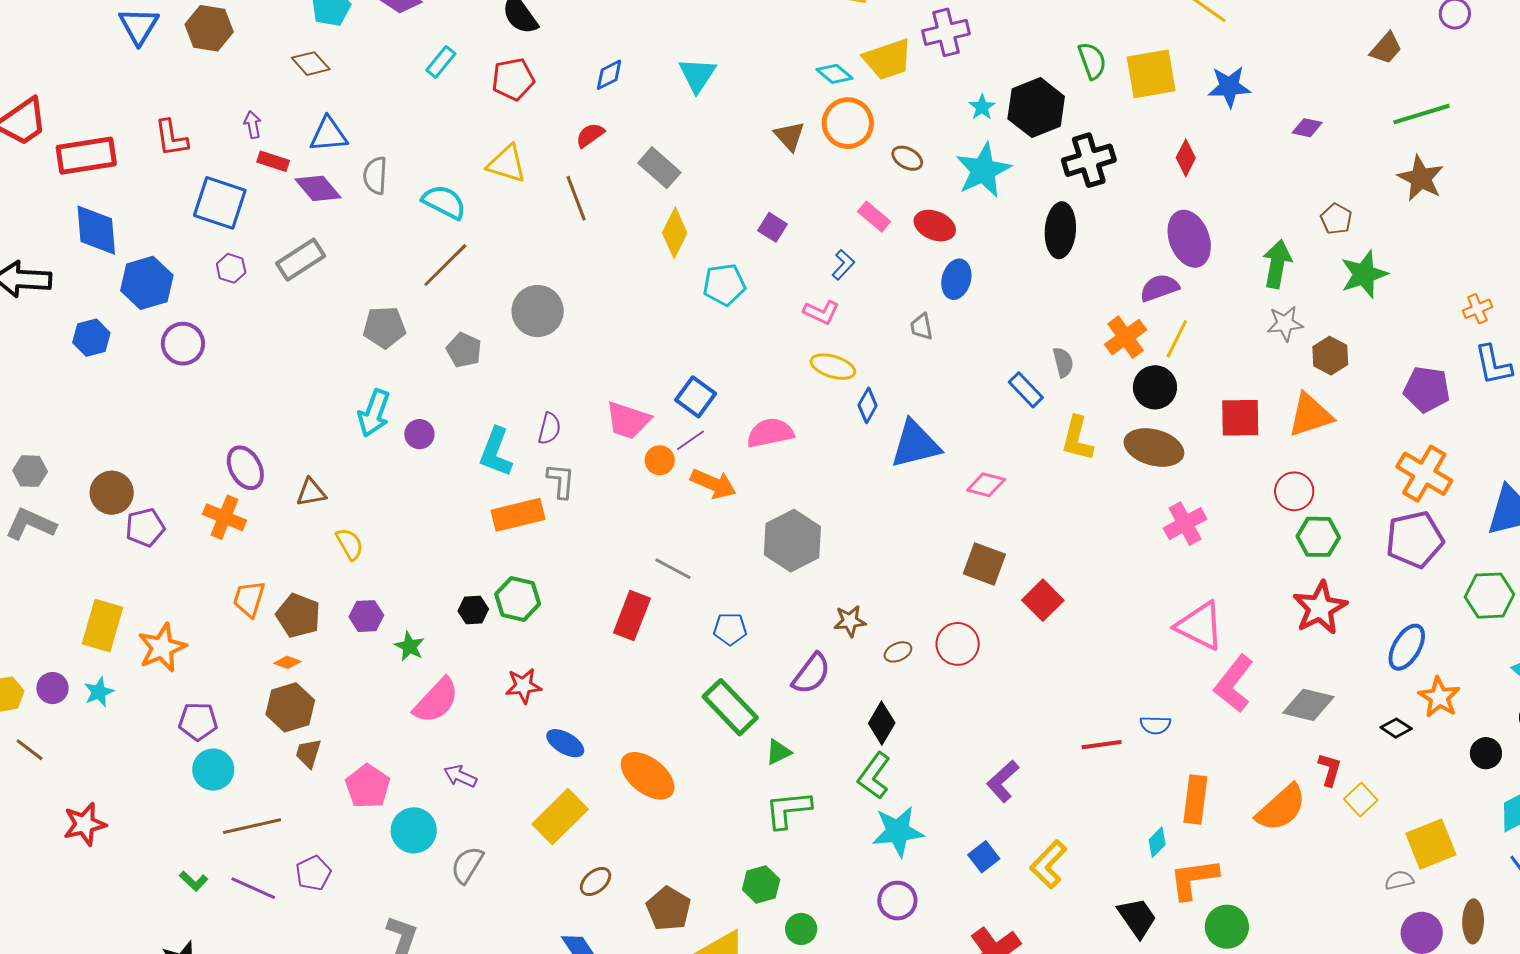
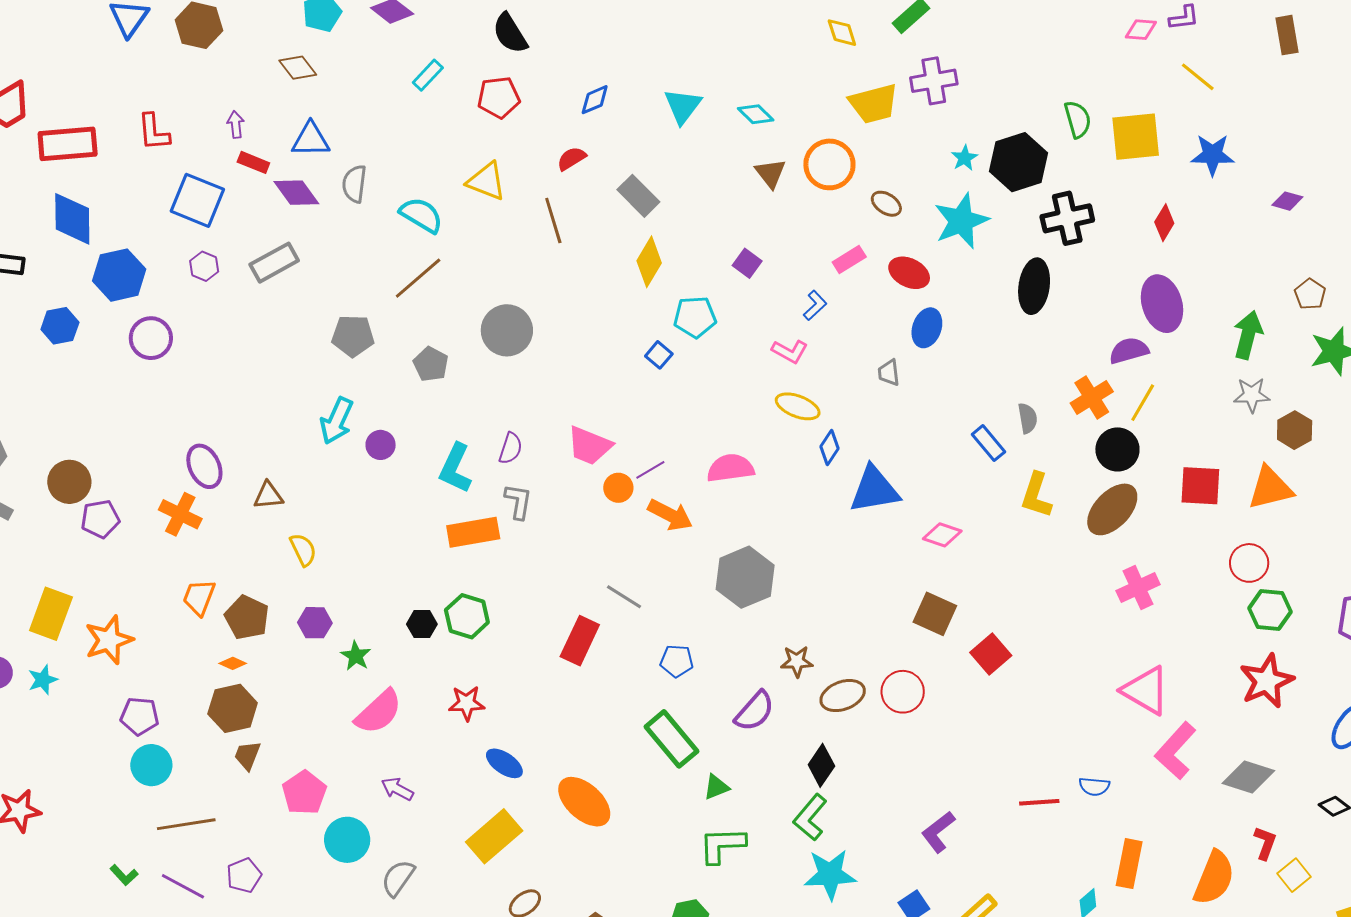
cyan diamond: (835, 74) -> (756, 114), moved
pink rectangle: (874, 217) -> (849, 260), turned -76
blue square: (696, 397) -> (659, 355), moved, size x0.7
brown ellipse: (1154, 448) -> (1112, 509), turned -66
brown ellipse: (898, 652) -> (843, 696), size x1.6
orange semicircle: (1281, 808) -> (1214, 878), turned -30

